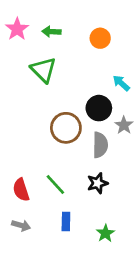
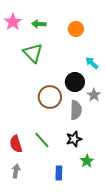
blue rectangle: (66, 221) -> (59, 173), moved
gray arrow: (21, 225) -> (16, 171), turned -96
green star: (105, 233) -> (87, 161), moved

